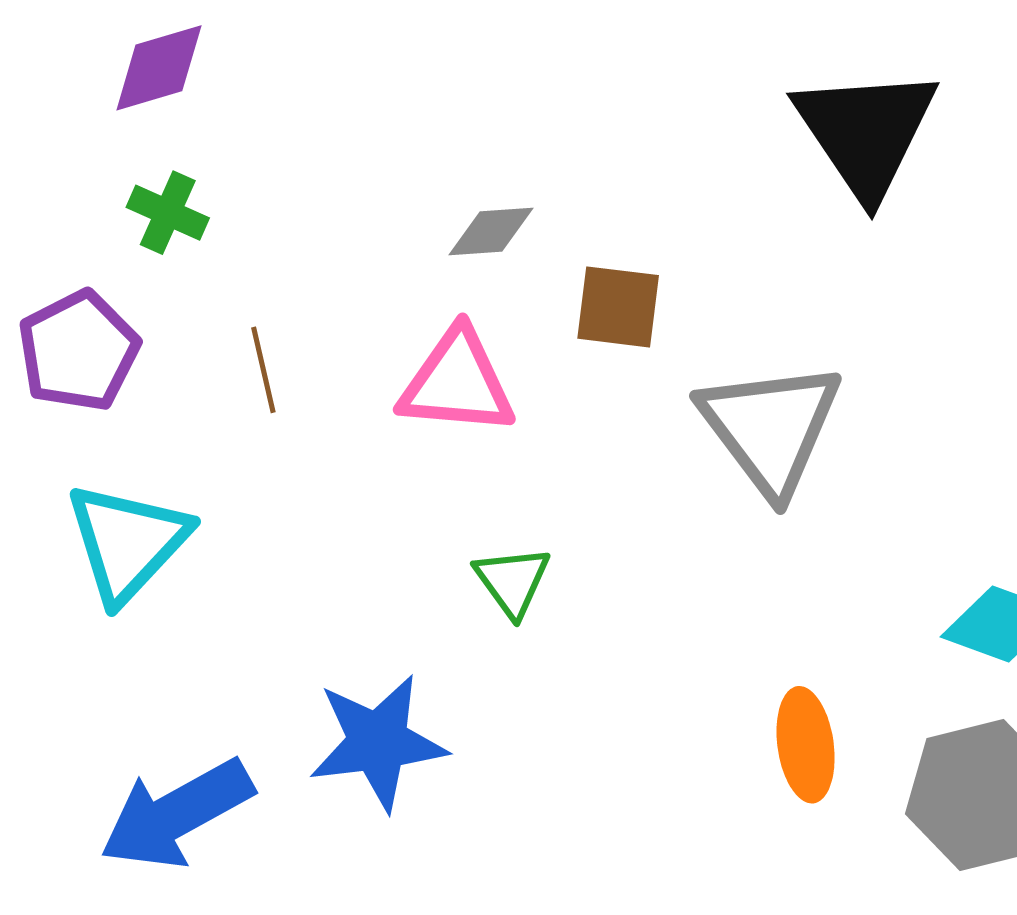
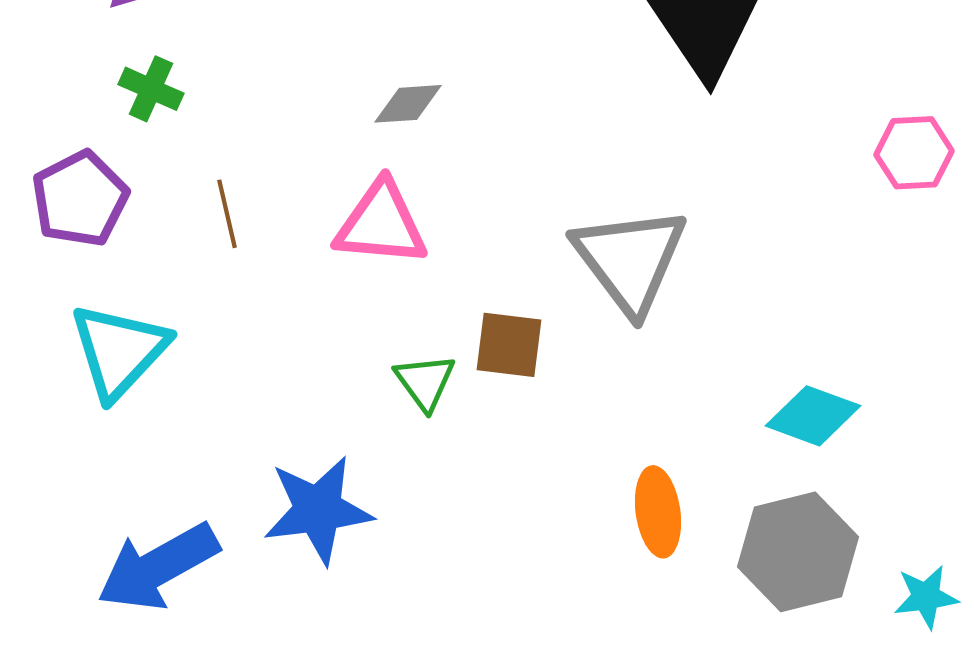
brown square: (618, 307) -> (509, 345), moved

